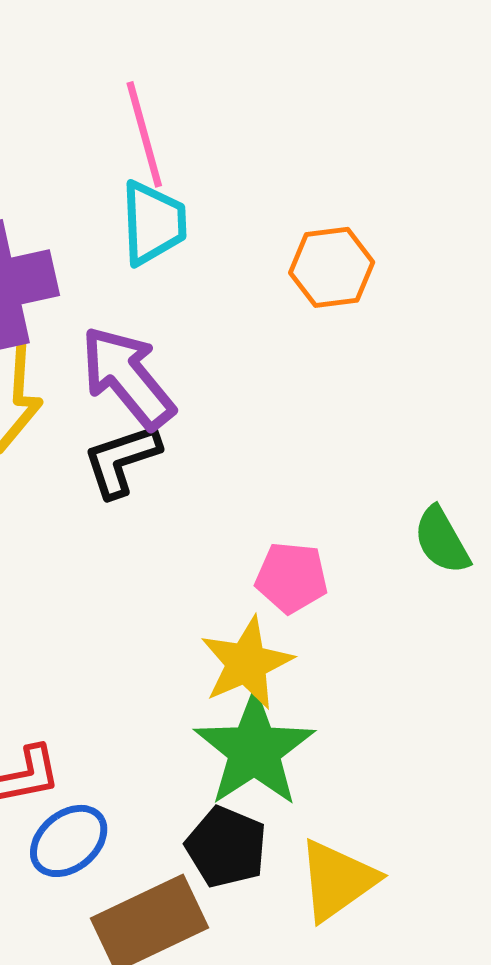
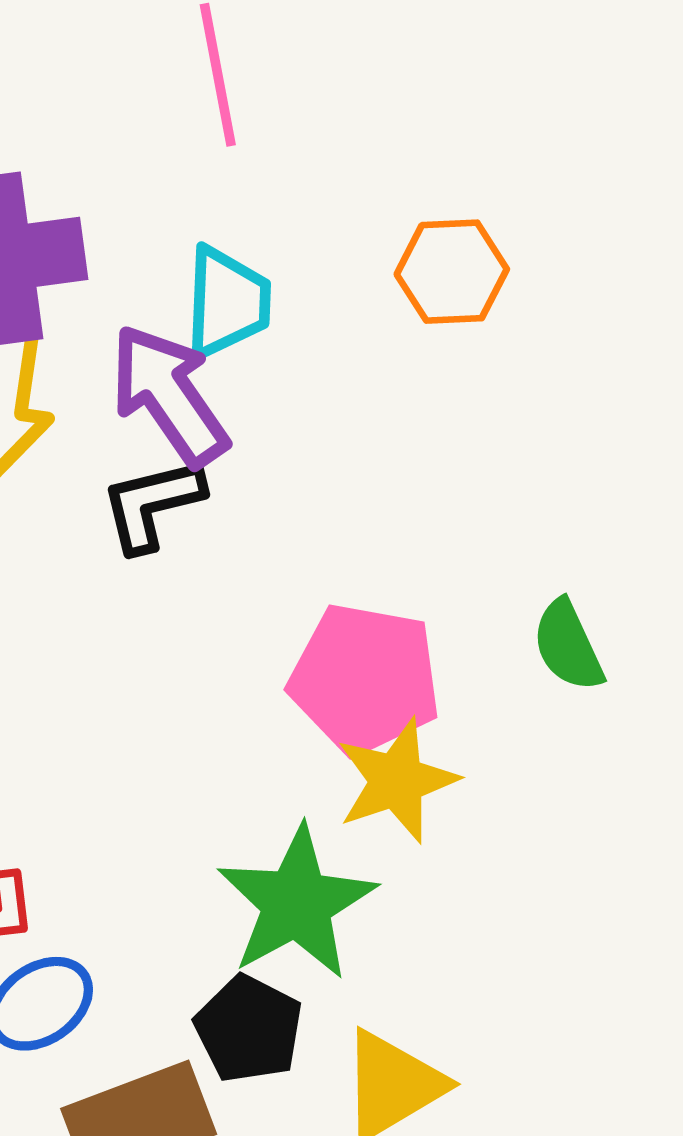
cyan trapezoid: (153, 223) -> (227, 302), moved
pink pentagon: (292, 578) -> (365, 679), size x1.6
yellow star: (247, 663) -> (397, 781), moved

